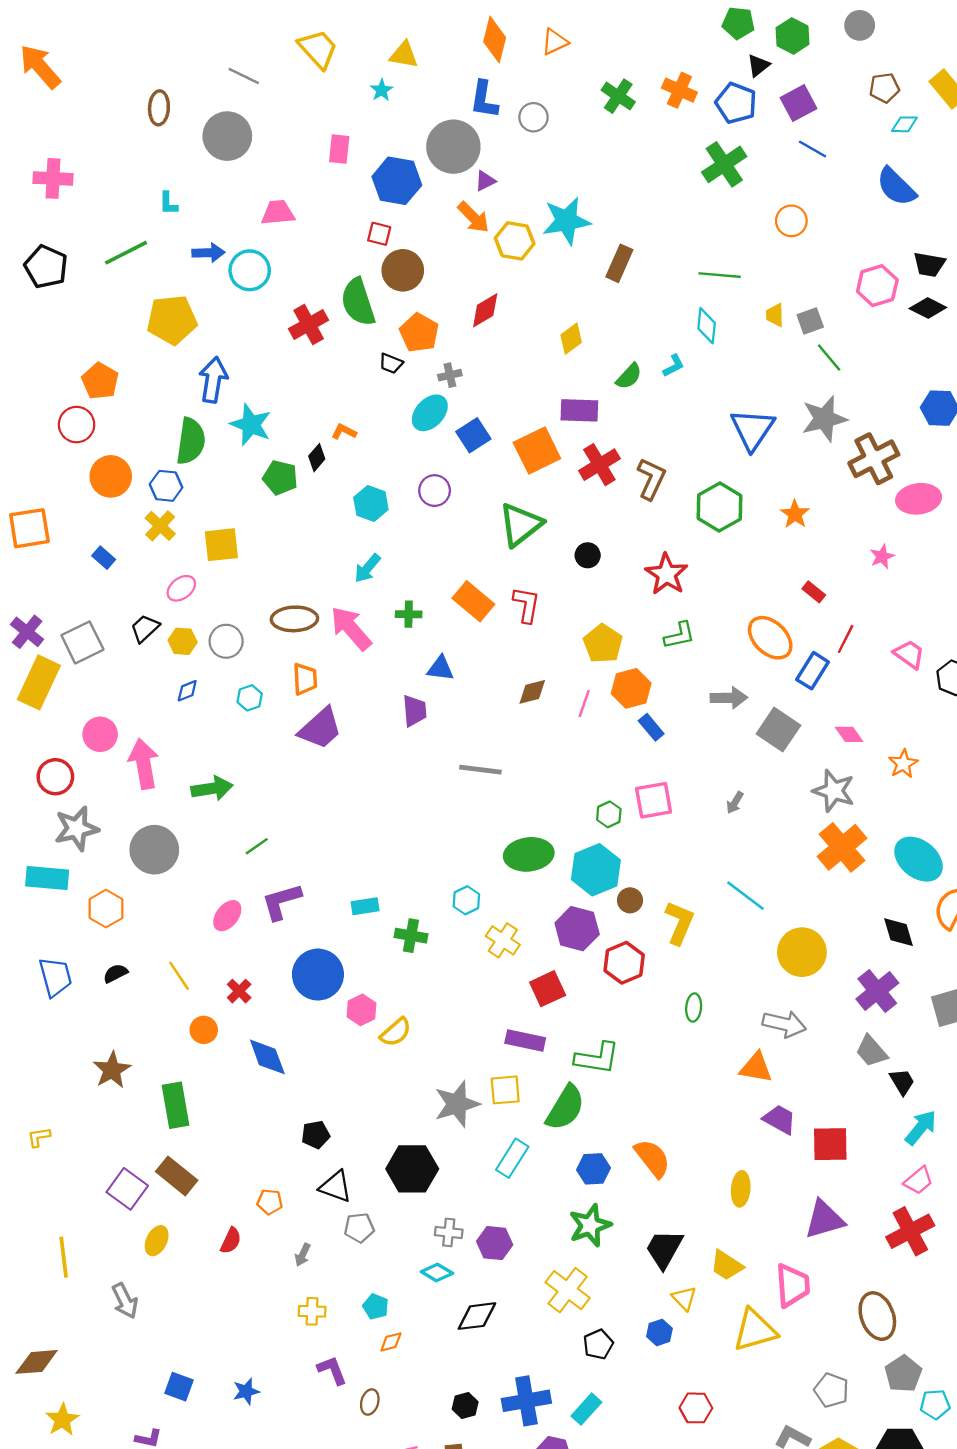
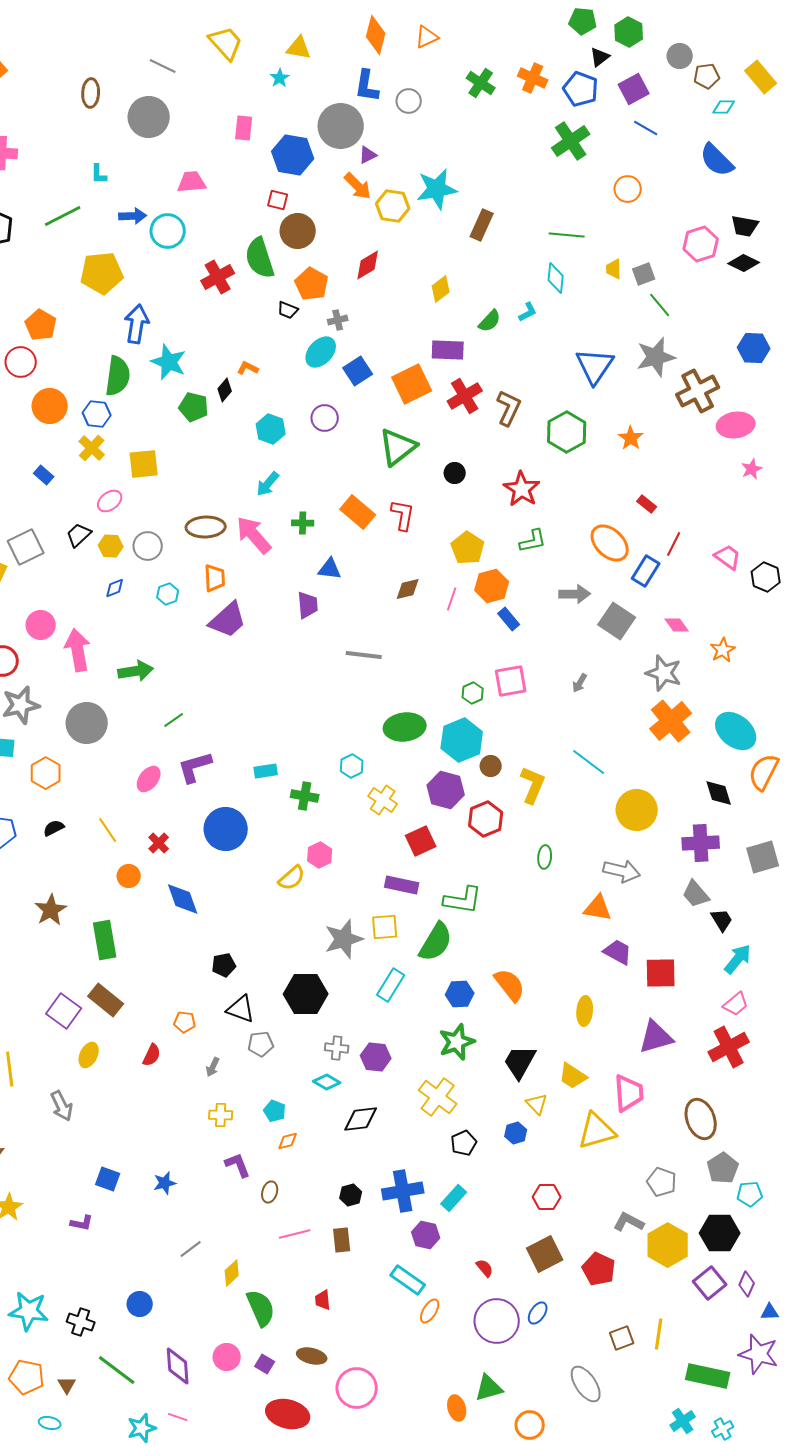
gray circle: (860, 25) -> (680, 56), moved
pink star: (882, 556) -> (752, 469), moved
purple cross: (877, 991) -> (701, 843), turned 36
pink hexagon: (362, 1010) -> (320, 855), moved

